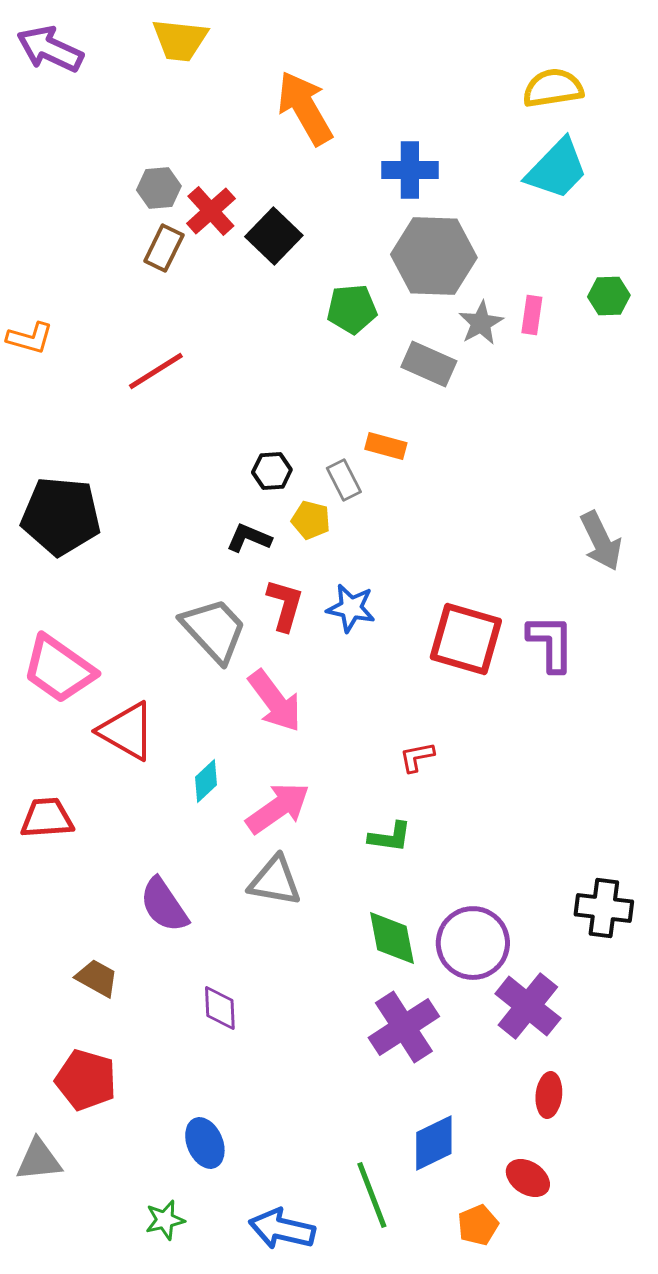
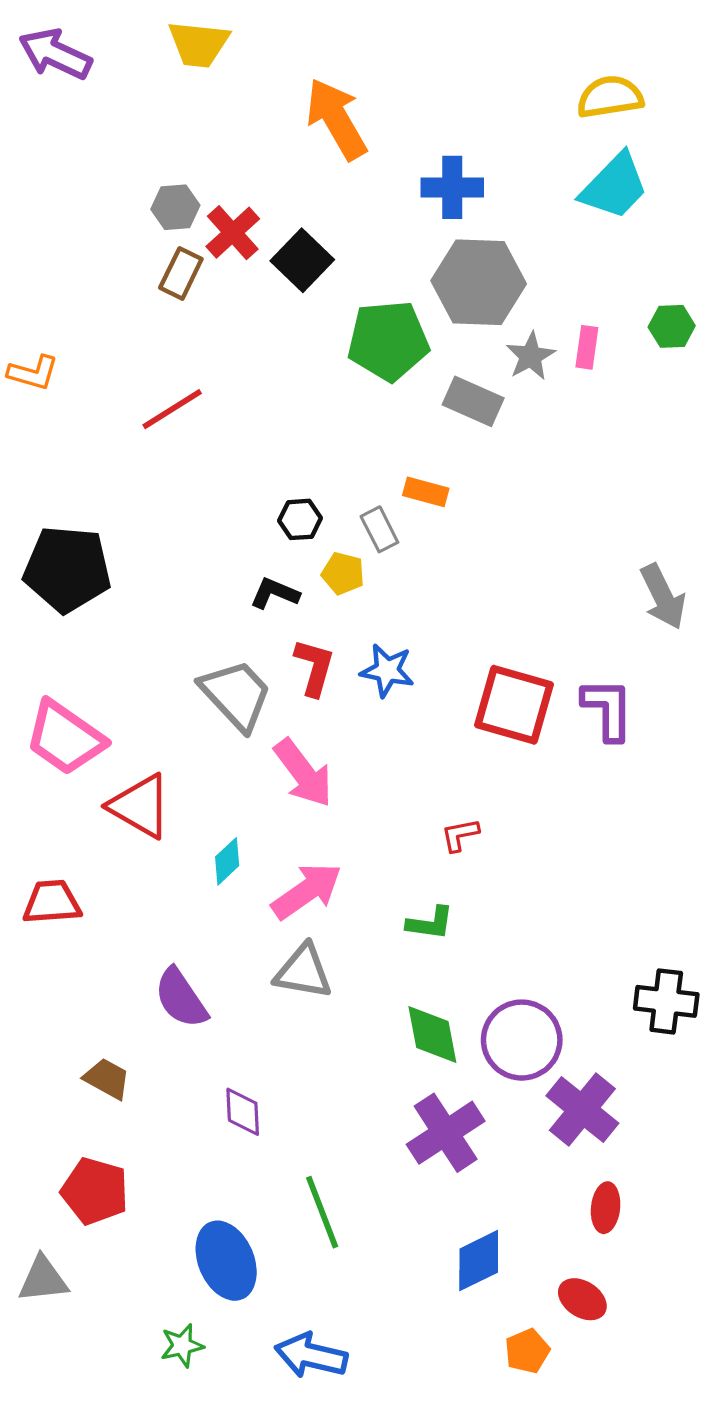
green pentagon: (352, 309) -> (388, 341), size x1.5
blue ellipse: (205, 1143) -> (226, 1261), size x1.4
green line: (372, 1195) -> (322, 1212), moved

